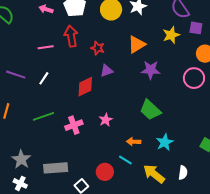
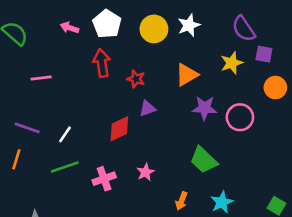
pink line: (46, 47) -> (41, 78), moved
purple line: (16, 75) -> (27, 128), moved
white line: (44, 78) -> (65, 134), moved
pink circle: (194, 78) -> (240, 117), moved
orange arrow: (134, 142) -> (181, 201), turned -72

